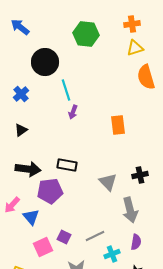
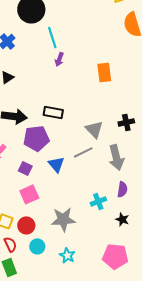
blue triangle: (31, 217) -> (56, 164), moved
gray line: (95, 236) -> (83, 152), moved
purple square: (64, 237) -> (25, 168), moved

